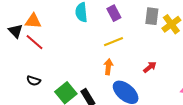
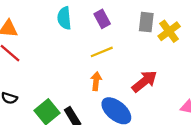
red arrow: (150, 67) -> (144, 81), size x1.6

